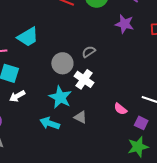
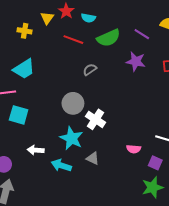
cyan trapezoid: (28, 37) -> (24, 69), moved
gray semicircle: (89, 52) -> (90, 70), moved
white arrow: (17, 96) -> (36, 150), moved, turned 35
pink semicircle: (120, 109) -> (134, 149), turned -32

